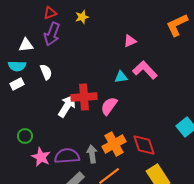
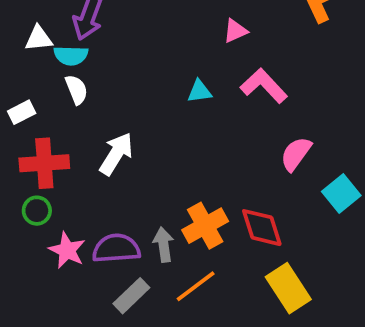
cyan semicircle: (17, 66) -> (71, 55), moved
cyan triangle: (121, 77) -> (199, 91), moved
red cross: (84, 97) -> (44, 163), moved
pink semicircle: (109, 106) -> (296, 154), moved

